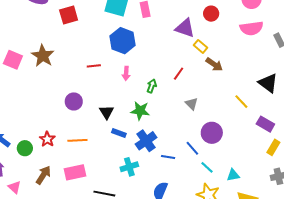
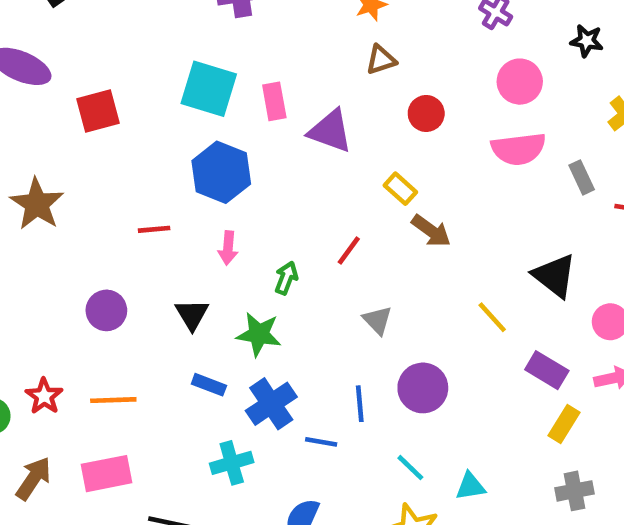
purple triangle: (185, 28) -> (330, 131), moved
black triangle: (107, 112) -> (192, 314), moved
blue line: (192, 148) -> (360, 404), moved, turned 35

